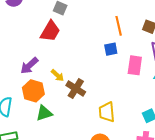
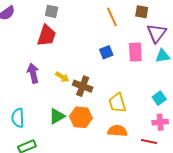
blue square: (111, 49) -> (106, 52), moved
purple arrow: (29, 66) -> (33, 73), turned 132
orange hexagon: (33, 91) -> (81, 117), moved

